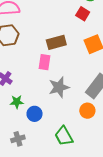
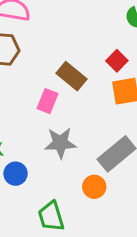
red square: (83, 14) -> (117, 61), moved
brown rectangle: (56, 42) -> (72, 76), turned 42

